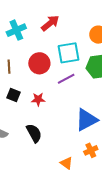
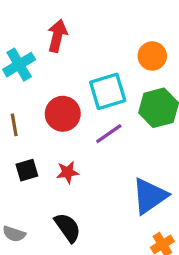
red arrow: (50, 23) -> (57, 36), moved, turned -30
black square: (13, 95) -> (27, 170), turned -32

